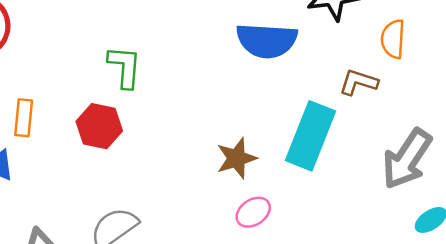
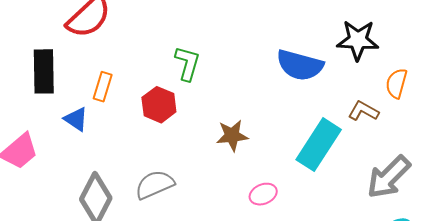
brown star: (236, 158) -> (232, 135), moved

